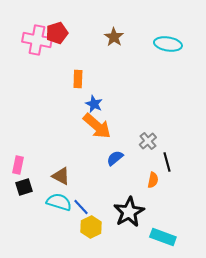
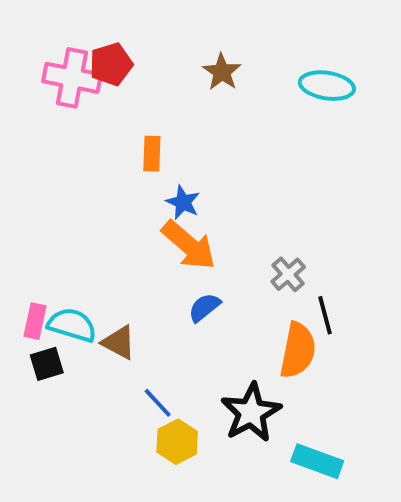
blue semicircle: (115, 158) -> (204, 307), moved
orange semicircle: (153, 180) -> (298, 350), size x1.8
cyan semicircle: (59, 202) -> (72, 325), moved

